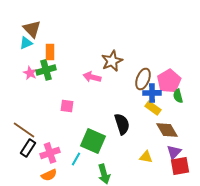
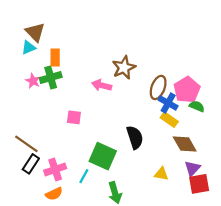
blue cross: (152, 93) -> (168, 103), turned 30
green semicircle: (178, 96) -> (197, 106), turned 128

